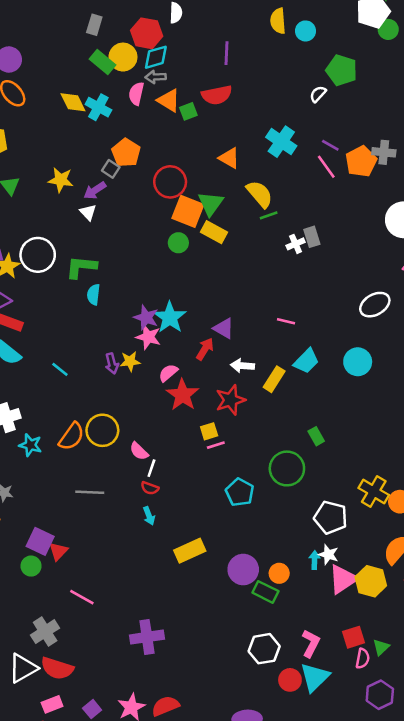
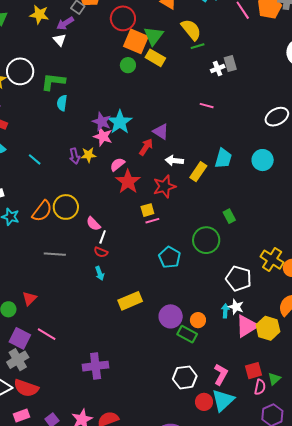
pink line: (286, 321) -> (207, 106), moved
cyan trapezoid: (306, 361) -> (223, 158), turned -30
purple square: (40, 541) -> (20, 338), moved

